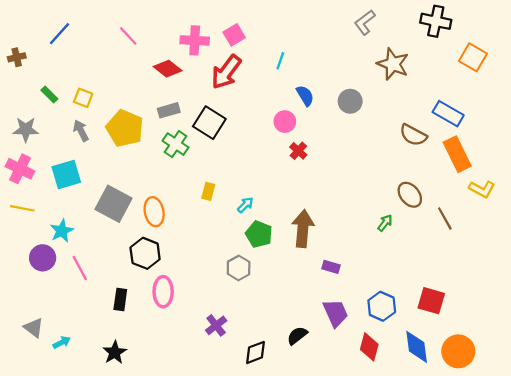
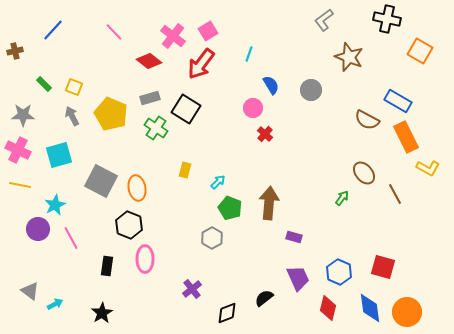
pink cross: (195, 40) -> (173, 36), turned 35

